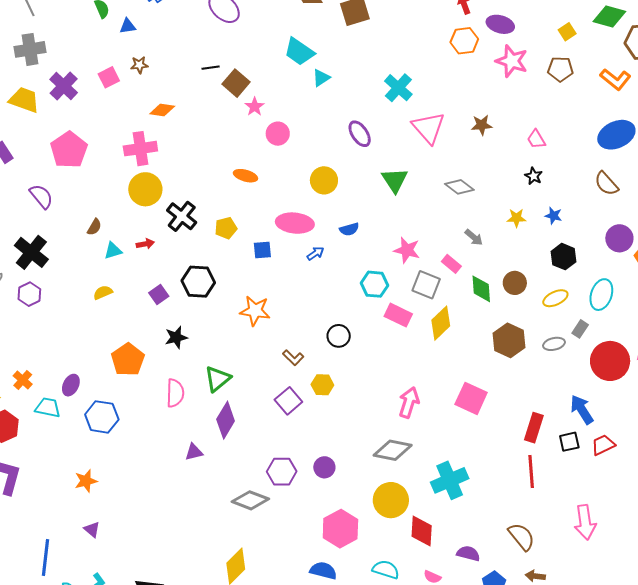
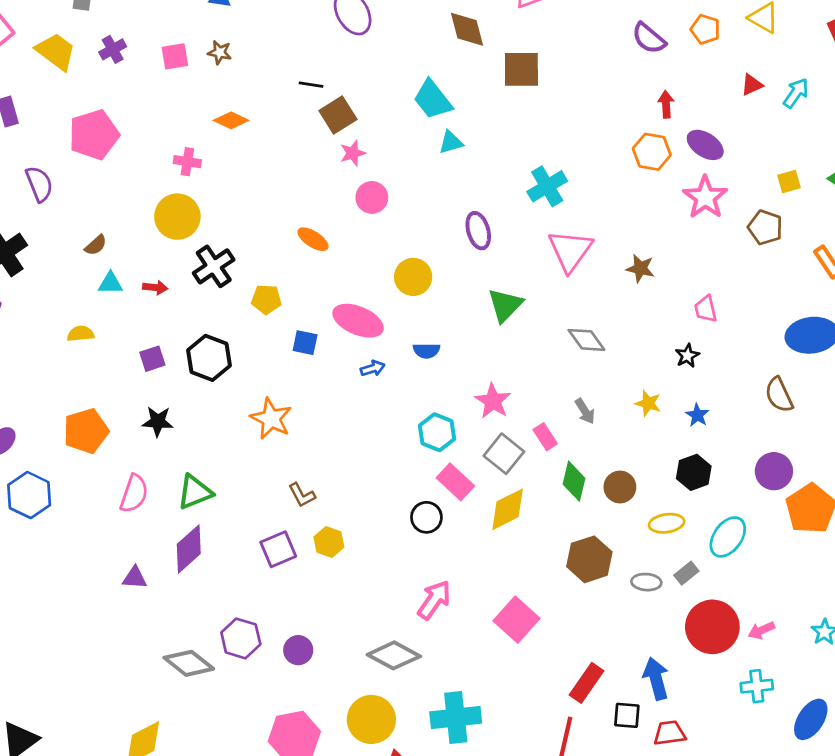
purple cross: (64, 86) -> (113, 49), size x0.7
pink cross: (140, 149) -> (187, 162), size x0.6
black circle: (339, 336) -> (426, 517), moved

